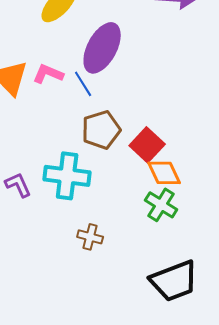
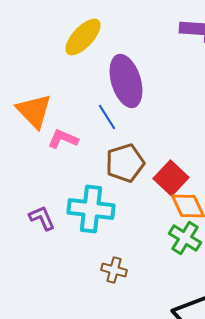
purple ellipse: (102, 48) -> (126, 81), turned -45
pink L-shape: (48, 74) -> (63, 139), moved

